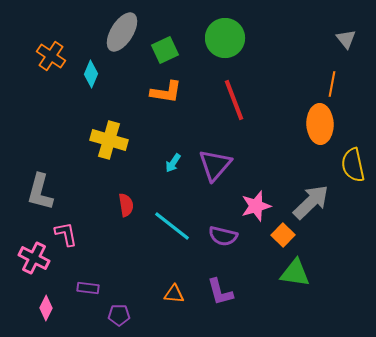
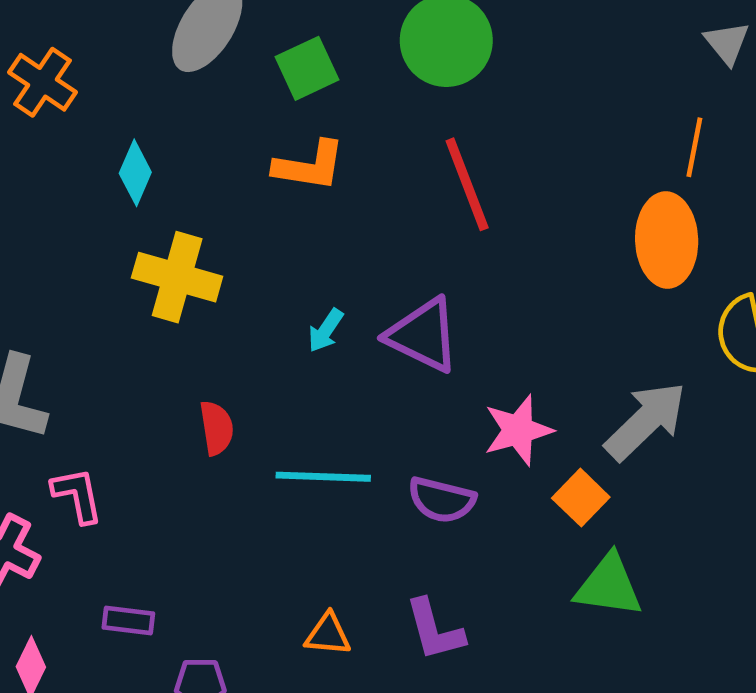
cyan diamond: (91, 74) -> (135, 173), moved
purple triangle: (215, 165) -> (423, 335), turned -45
cyan line: (172, 226) -> (323, 477), turned -36

